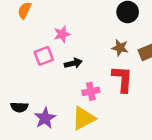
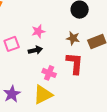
pink star: (62, 34) -> (38, 31), moved
pink cross: (91, 91) -> (49, 73), turned 32

